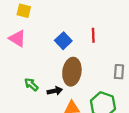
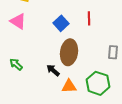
green arrow: (31, 85) -> (16, 64), moved
black arrow: (55, 91) -> (53, 70), turned -128

